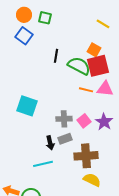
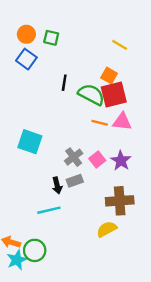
gray cross: (64, 119) -> (74, 157), turned -35
brown cross: (86, 156) -> (120, 201), moved
yellow semicircle: (92, 180) -> (107, 229), turned -54

